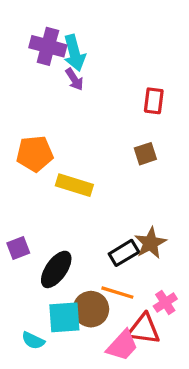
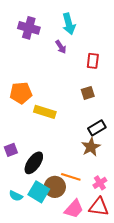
cyan arrow: (74, 53) -> (69, 24), moved
purple arrow: (74, 79) -> (61, 47), moved
black rectangle: (124, 253) -> (97, 128), moved
cyan square: (64, 317) -> (39, 192), turned 35
red triangle: (144, 329) -> (99, 207), moved
cyan semicircle: (33, 341) -> (16, 196), moved

